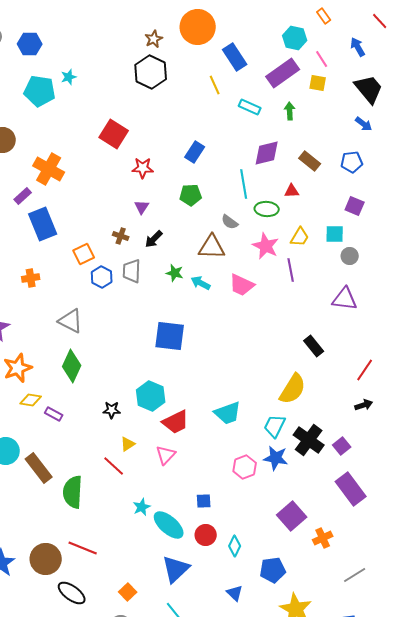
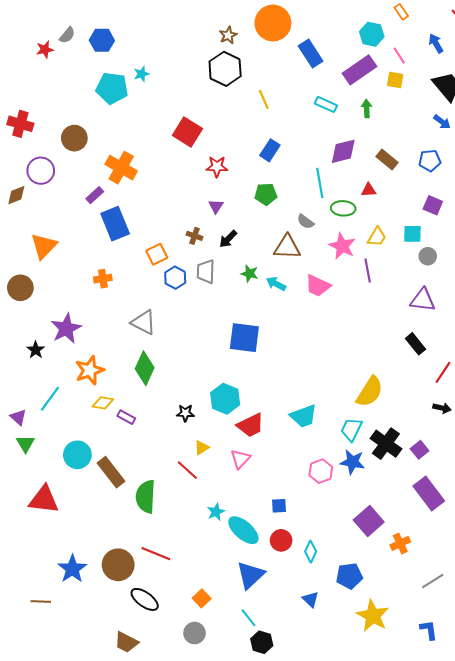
yellow line: (215, 85) -> (264, 99), moved
black rectangle: (314, 346) -> (416, 344), moved
black arrow: (364, 405) -> (442, 408), turned 30

